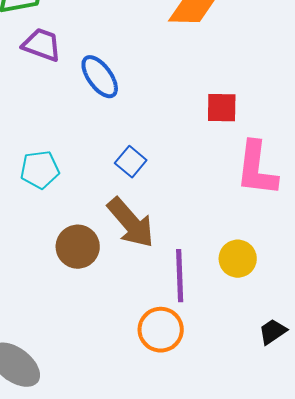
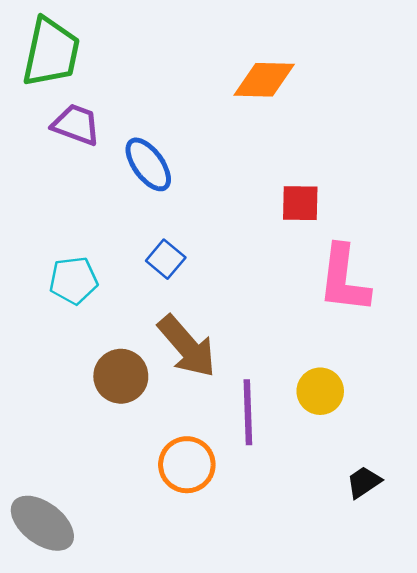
blue square: (131, 162) -> (166, 259), moved
orange circle: (161, 330) -> (187, 465), moved

